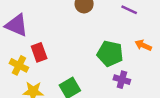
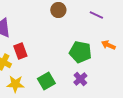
purple cross: (122, 80) -> (80, 79), moved, turned 32

